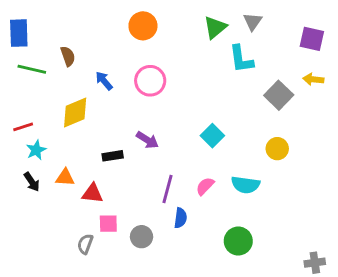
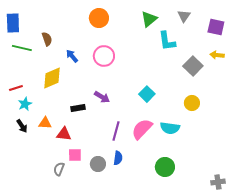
gray triangle: (253, 22) -> (184, 16), moved
pink semicircle: (205, 186) -> (142, 129), size x1.6
blue semicircle: (180, 218) -> (118, 158), moved

